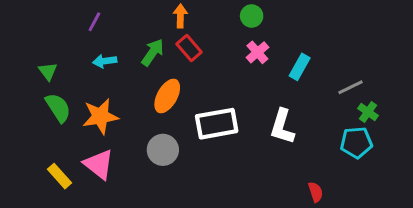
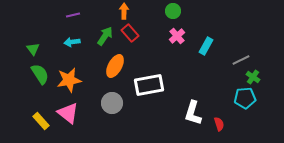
purple line: (94, 22) -> (73, 15), moved, turned 48
white L-shape: (282, 127) -> (193, 113), moved
red semicircle: (316, 192) -> (219, 124), moved

